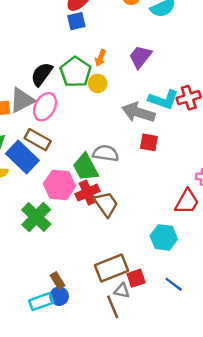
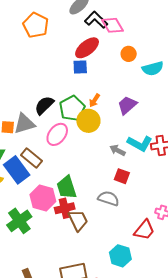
yellow circle: (98, 83) -> (88, 121), size x1.5
pink ellipse: (45, 107) -> (57, 134), moved
gray arrow: (138, 112) -> (118, 150), size x0.6
gray semicircle: (106, 153) -> (108, 198), moved

